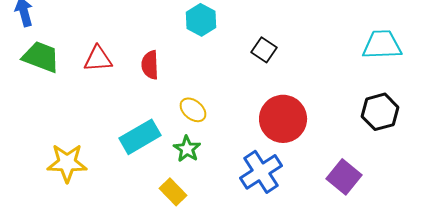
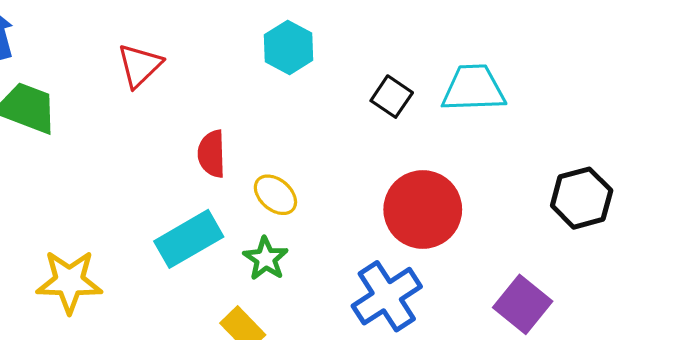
cyan trapezoid: (382, 45) -> (473, 88), moved
red triangle: (98, 59) -> (140, 65), moved, turned -40
red semicircle: (150, 65) -> (212, 154), moved

